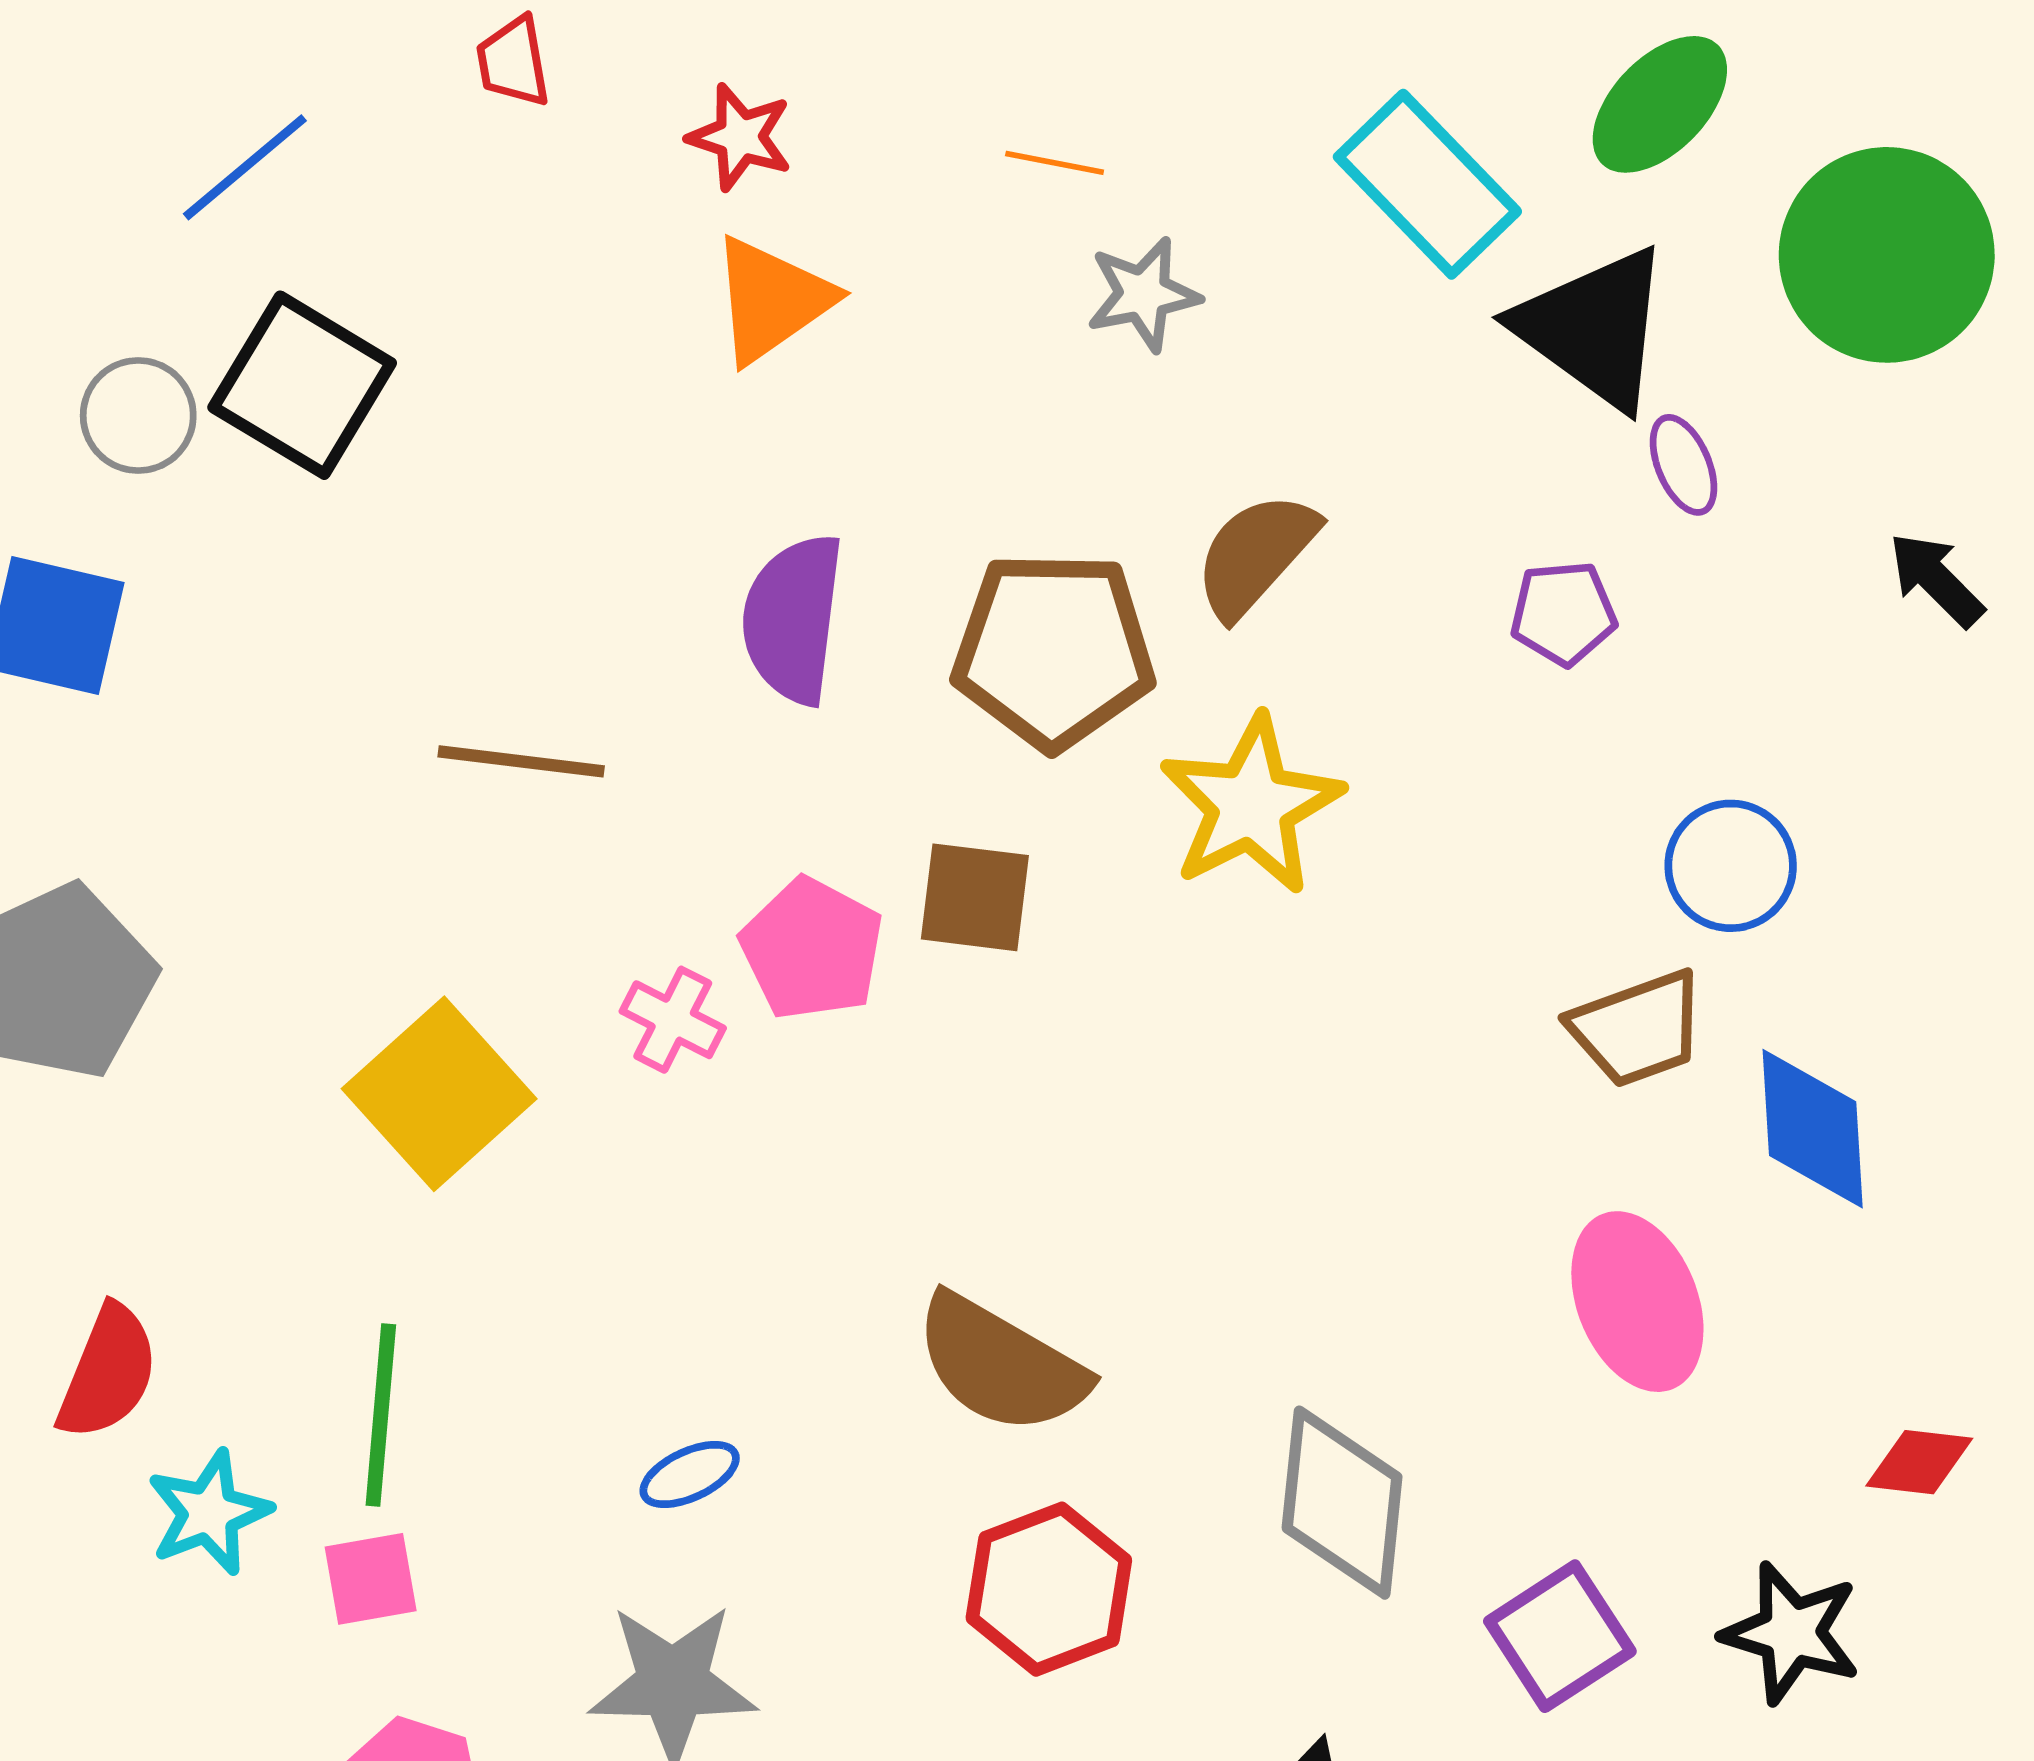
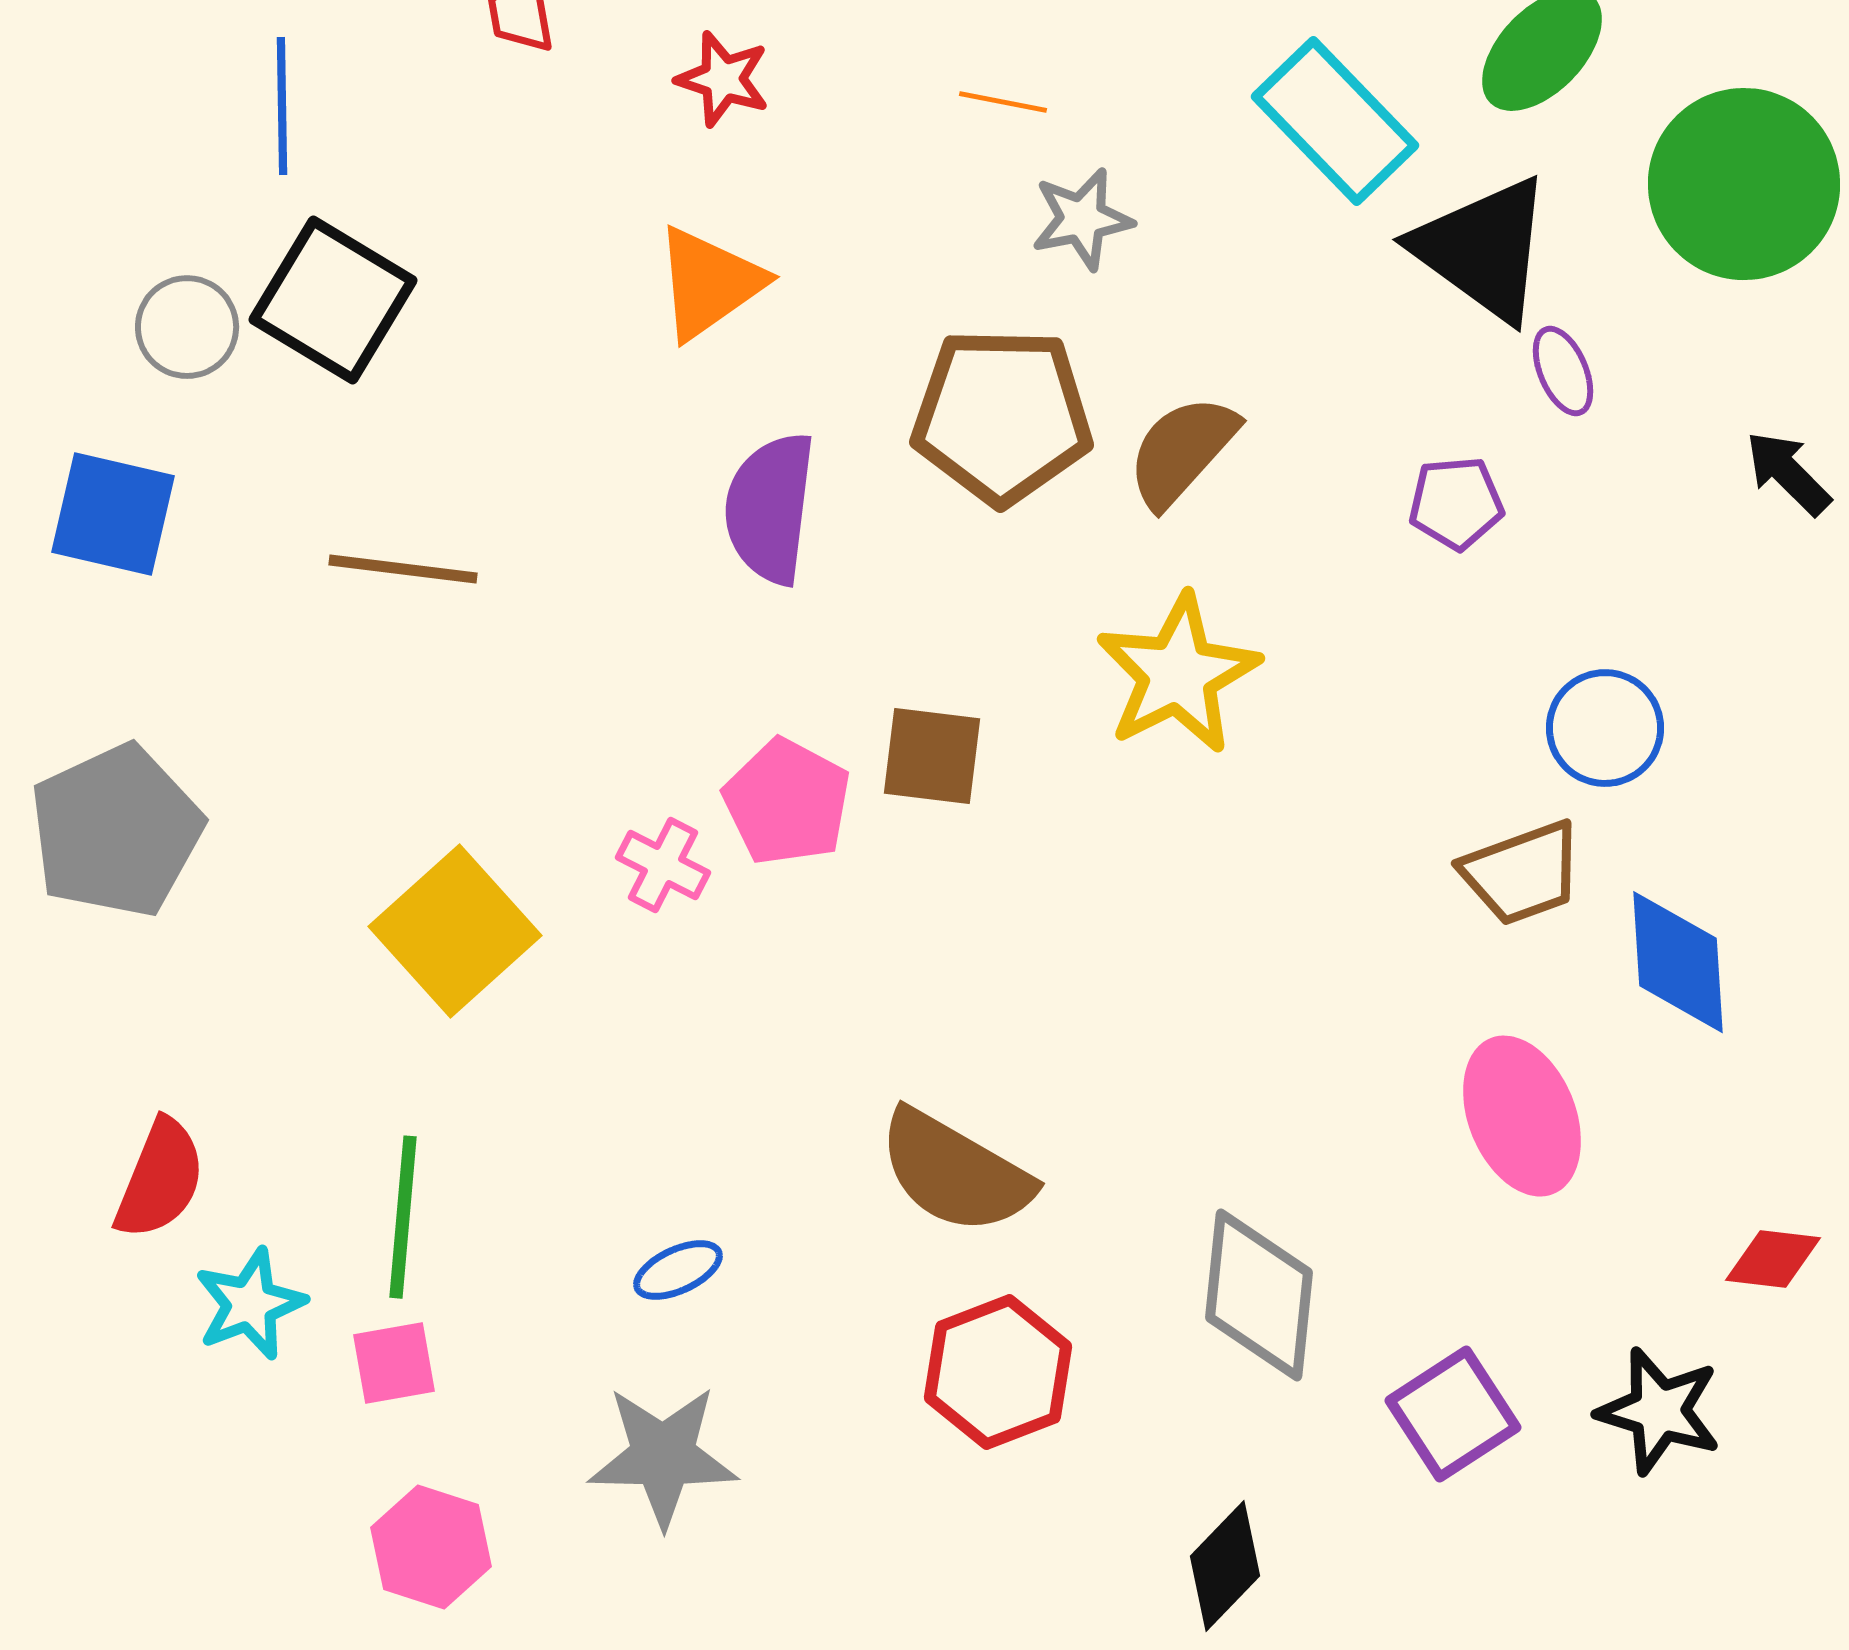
blue line: (245, 167) -> (282, 106), turned -51
orange triangle: (772, 300) -> (709, 283), moved
brown pentagon: (1053, 650) -> (1002, 416), moved
brown line: (521, 761) -> (403, 569), moved

